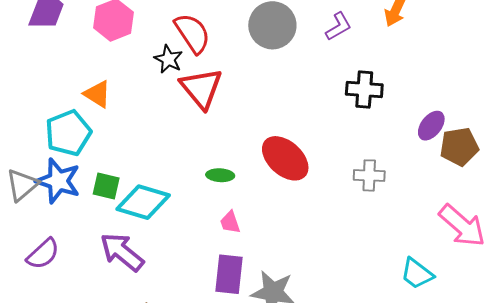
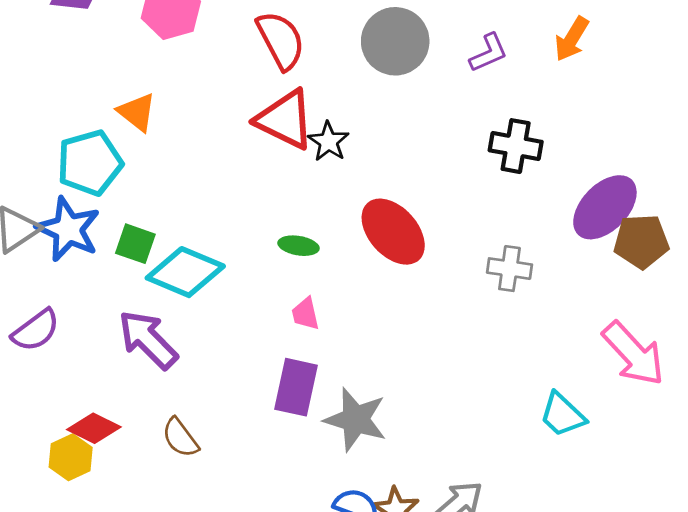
black star: (168, 59) -> (328, 141), moved
red triangle: (201, 88) -> (285, 120), turned -30
purple ellipse: (431, 126) -> (605, 207), size x1.6

